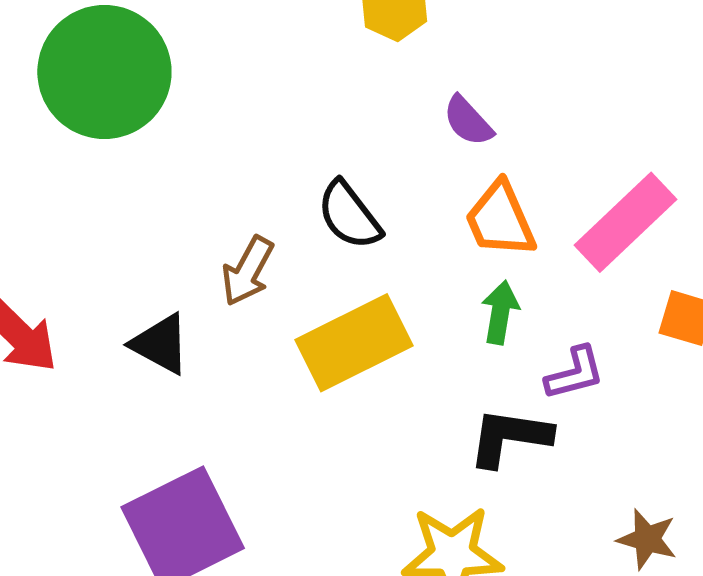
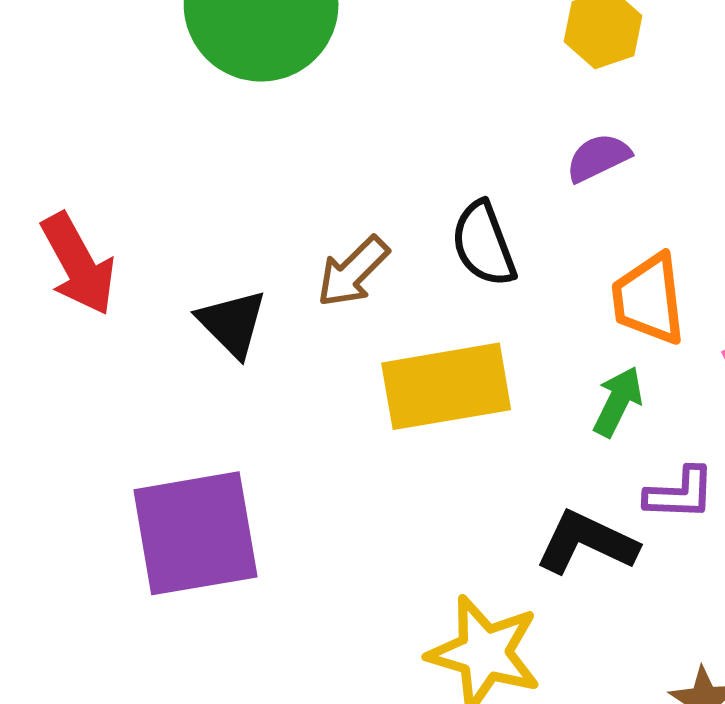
purple semicircle: (468, 121) -> (598, 158), moved, turned 90

